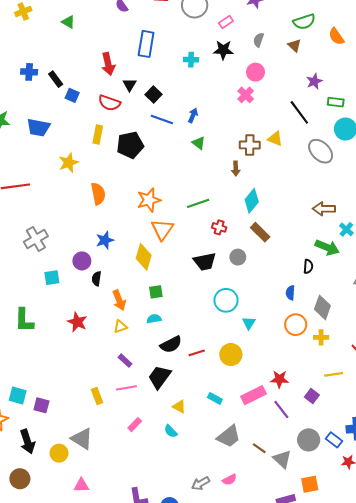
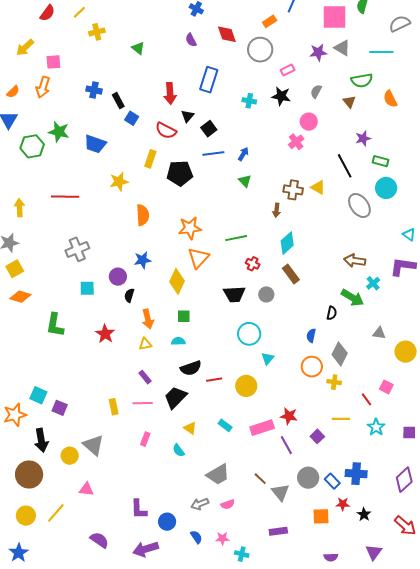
blue line: (162, 120) -> (213, 154), turned -35
pink rectangle: (135, 425) -> (145, 439), turned -32
gray trapezoid: (229, 436) -> (218, 475), moved
brown circle: (20, 479) -> (29, 474), size x1.4
orange square: (310, 484) -> (321, 516), moved

